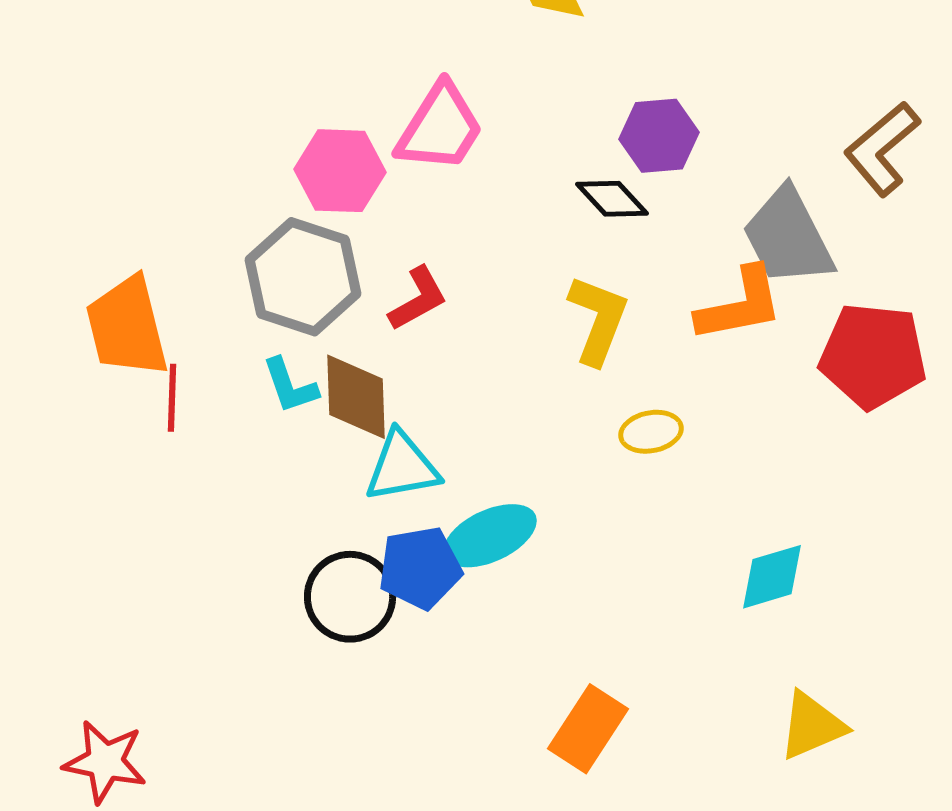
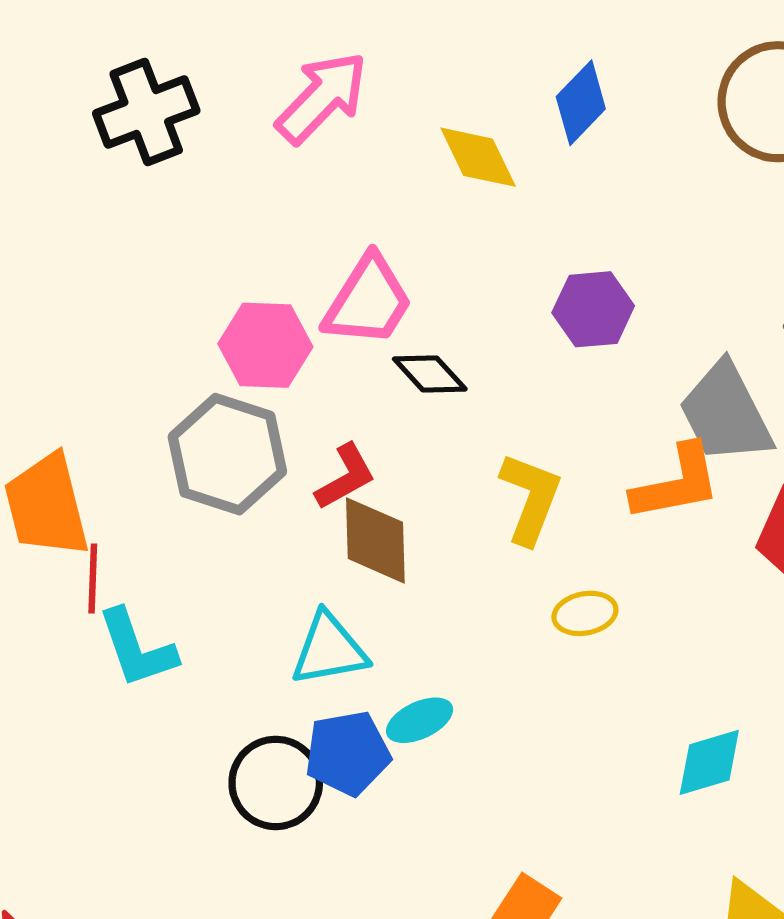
black diamond: (612, 199) -> (430, 374), moved
cyan L-shape: (290, 386) -> (137, 648), moved, size x1.4
brown diamond: (356, 397) -> (375, 540), moved
cyan ellipse: (490, 536) -> (420, 720), size x0.7

